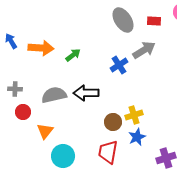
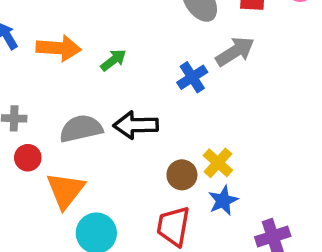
yellow cross: (134, 115) -> (218, 163), turned -30
orange triangle: (45, 131) -> (65, 190), size x1.4

